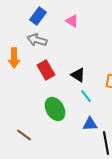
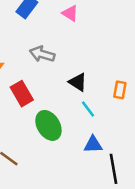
gray arrow: (37, 40) -> (42, 54), moved
red rectangle: (46, 70) -> (22, 94), moved

